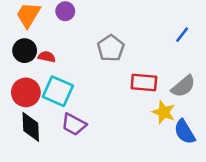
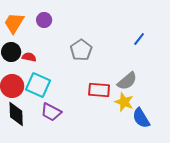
red rectangle: (144, 83) -> (99, 90), moved
gray semicircle: (183, 86) -> (127, 81), moved

